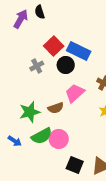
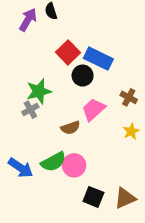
gray cross: (37, 66) -> (30, 110), moved
green star: (30, 112) -> (39, 91), moved
blue arrow: (15, 141) -> (21, 168), size x1.5

